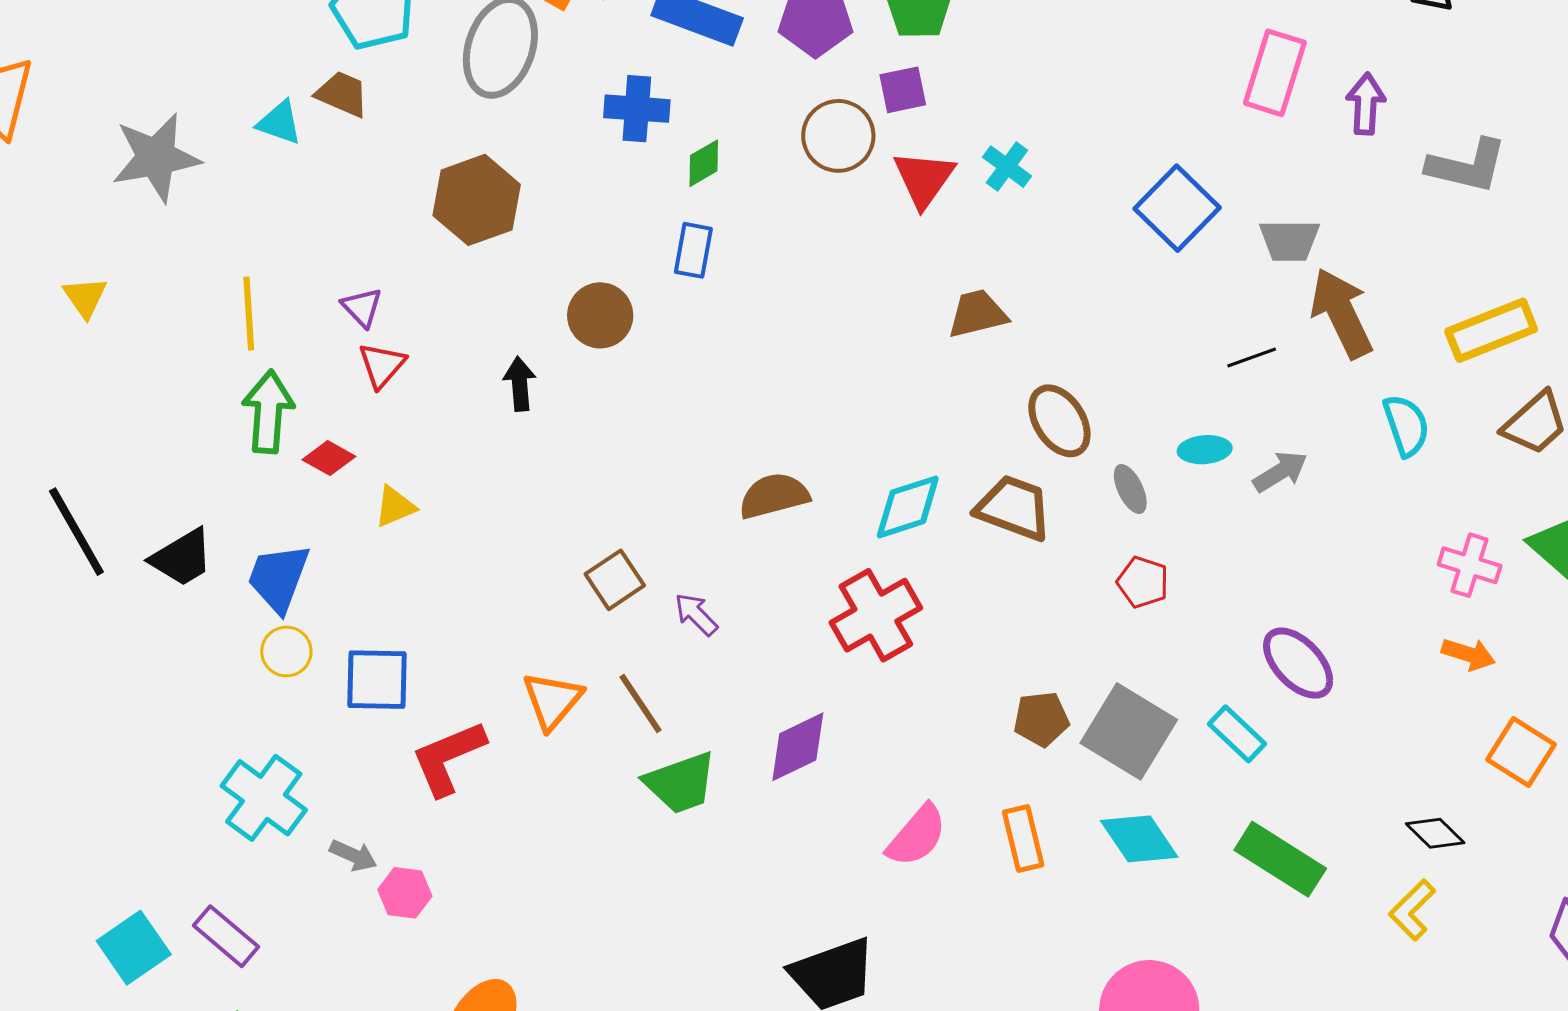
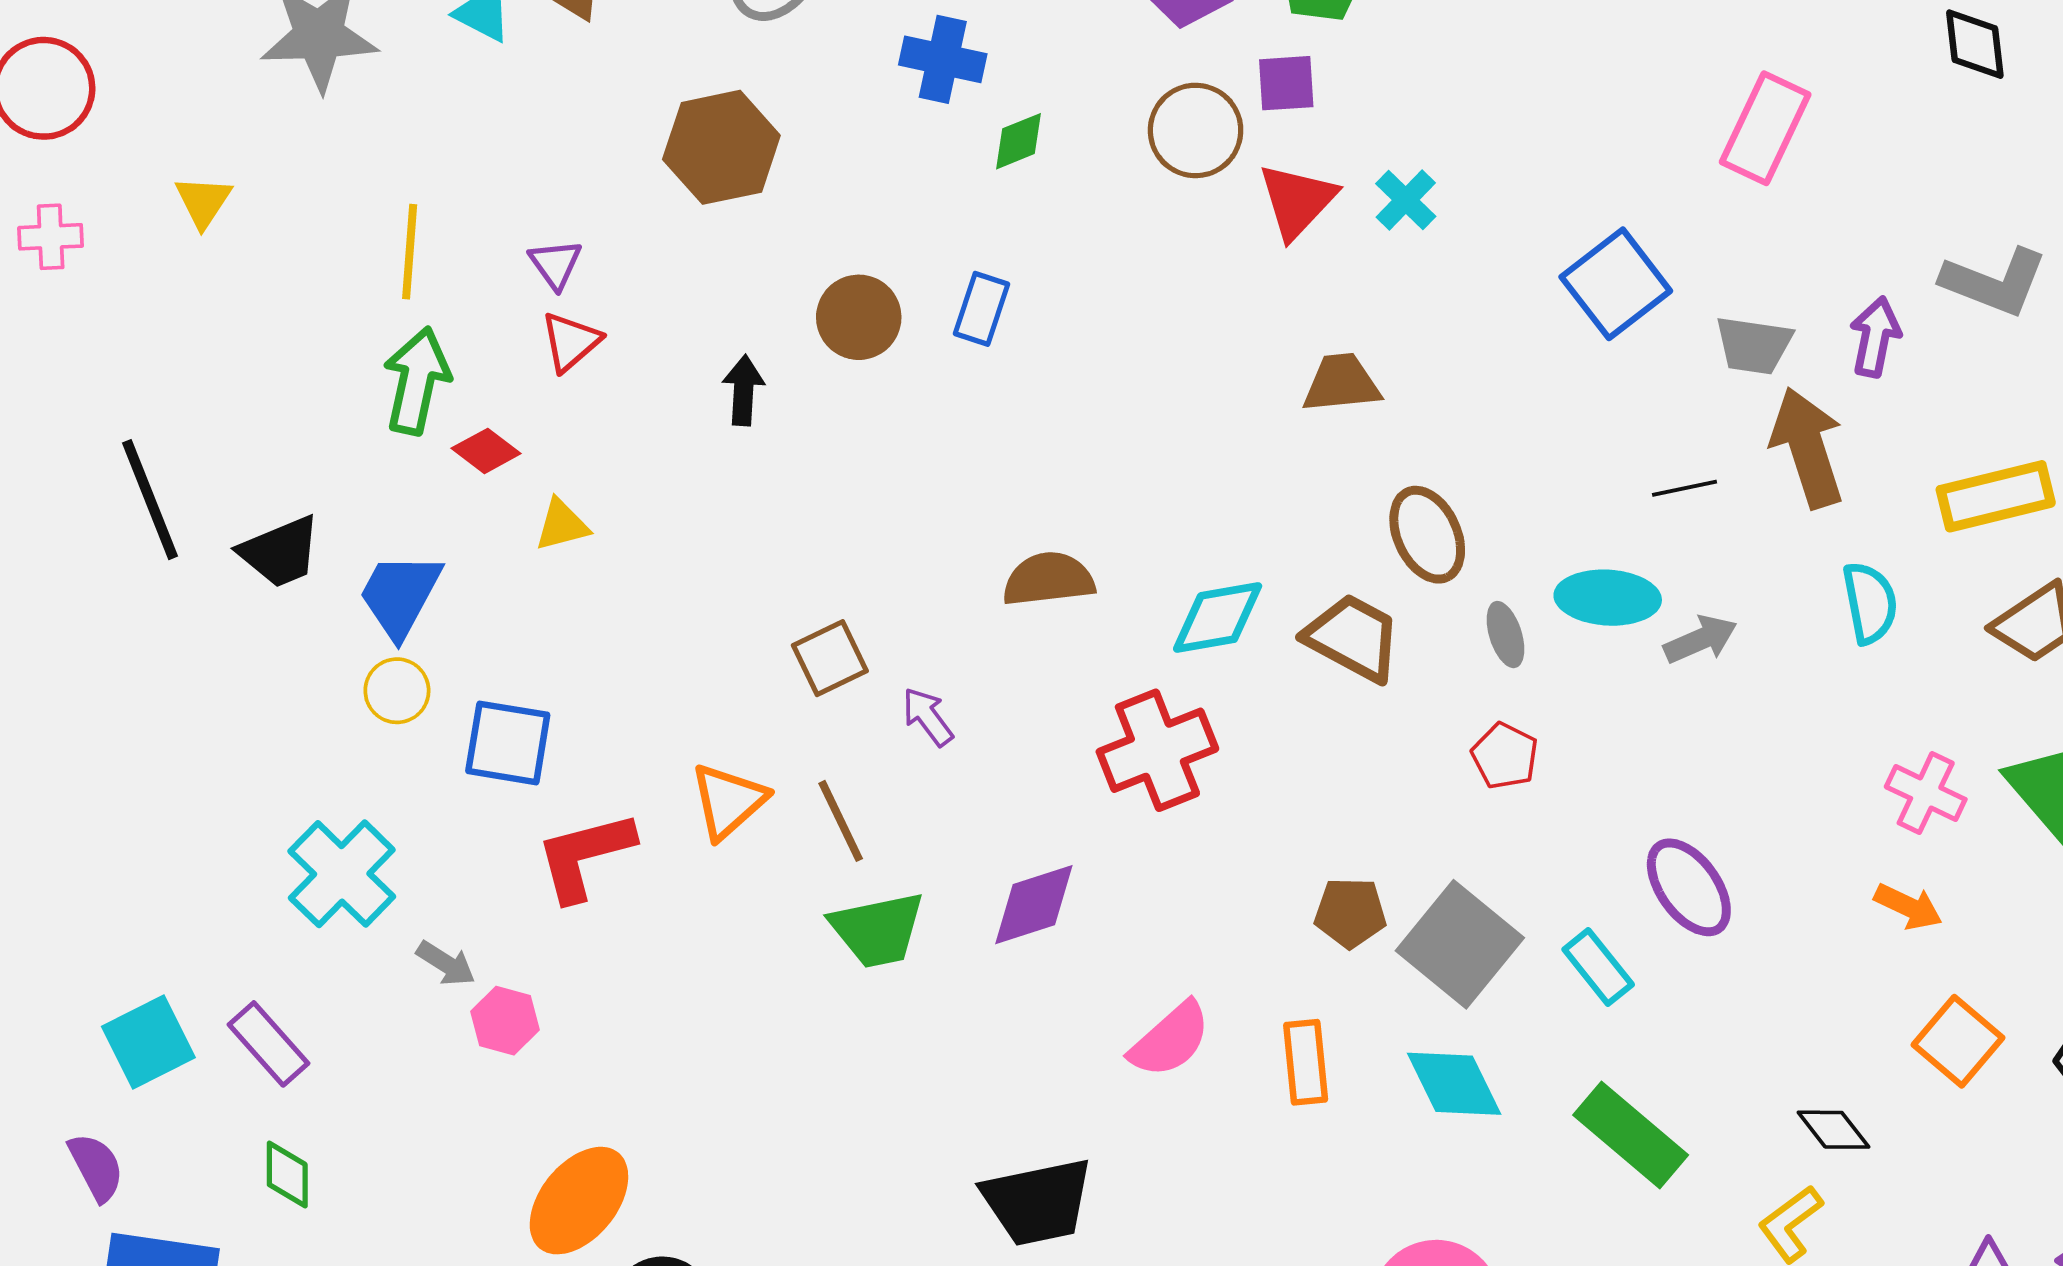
purple arrow: (1366, 104) -> (1875, 337), moved
blue rectangle: (693, 250) -> (981, 309), moved
cyan ellipse: (1205, 450) -> (1608, 598), size x1.5

